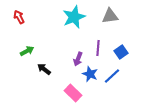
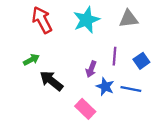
red arrow: (19, 17) -> (42, 20), moved, size x1.6
black arrow: (44, 69) -> (51, 81), size x1.5
blue line: (112, 76) -> (131, 89), turned 54

